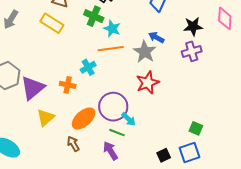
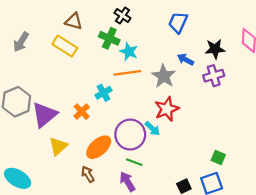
blue arrow: (156, 37) -> (186, 59), moved
orange cross: (68, 85) -> (82, 112), turned 35
cyan arrow: (129, 119) -> (152, 129), moved

